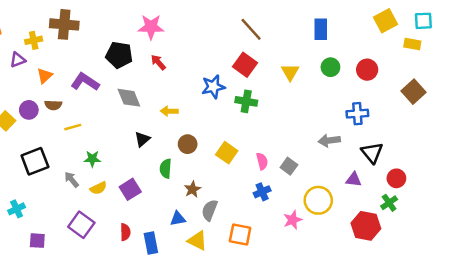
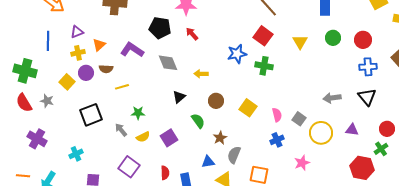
yellow cross: (34, 40) -> (78, 53), moved
blue cross: (357, 114) -> (368, 67), moved
black triangle: (372, 153) -> (367, 97), moved
green semicircle: (166, 169) -> (198, 121), turned 140
yellow circle: (318, 200) -> (321, 133), moved

